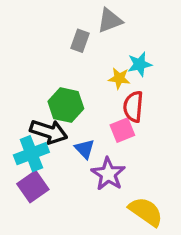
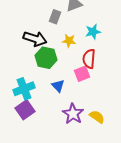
yellow star: (119, 78) -> (69, 41), moved
black arrow: (49, 132) -> (35, 39), moved
purple star: (108, 174) -> (73, 114), moved
yellow semicircle: (146, 212) -> (97, 117), moved, size x0.7

